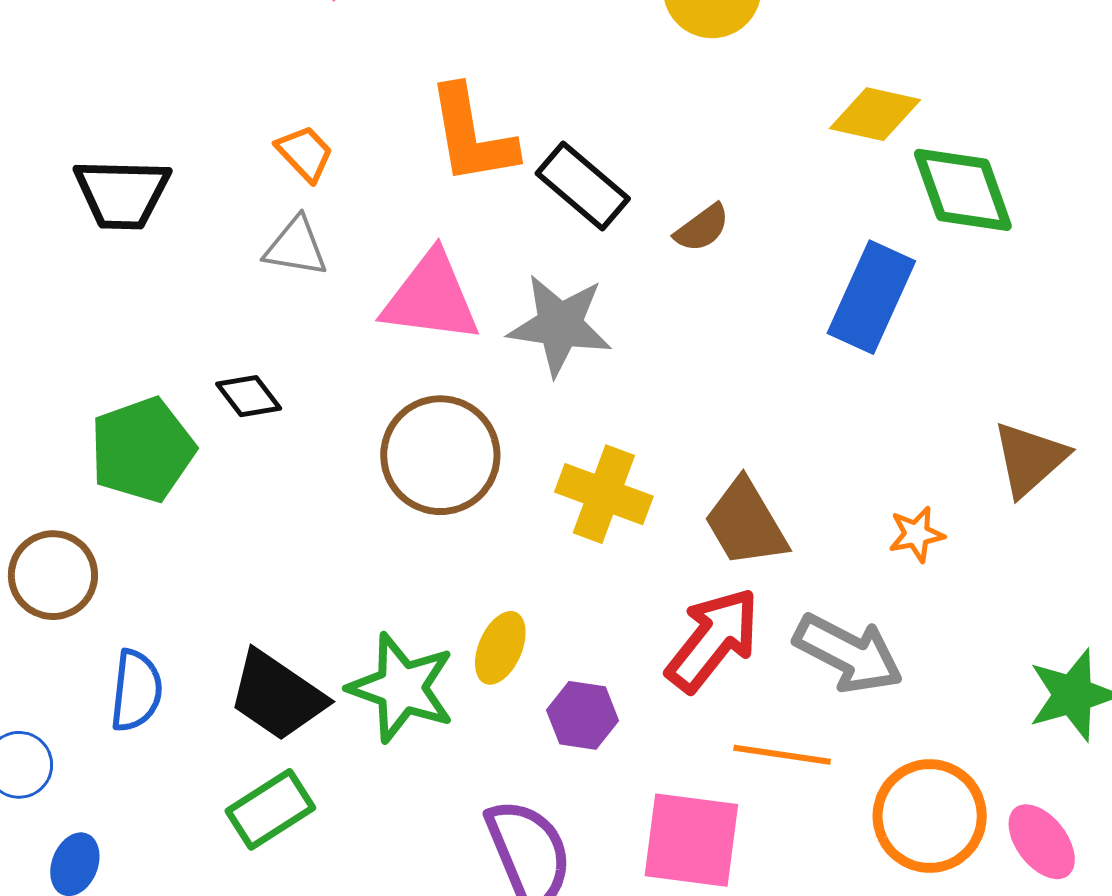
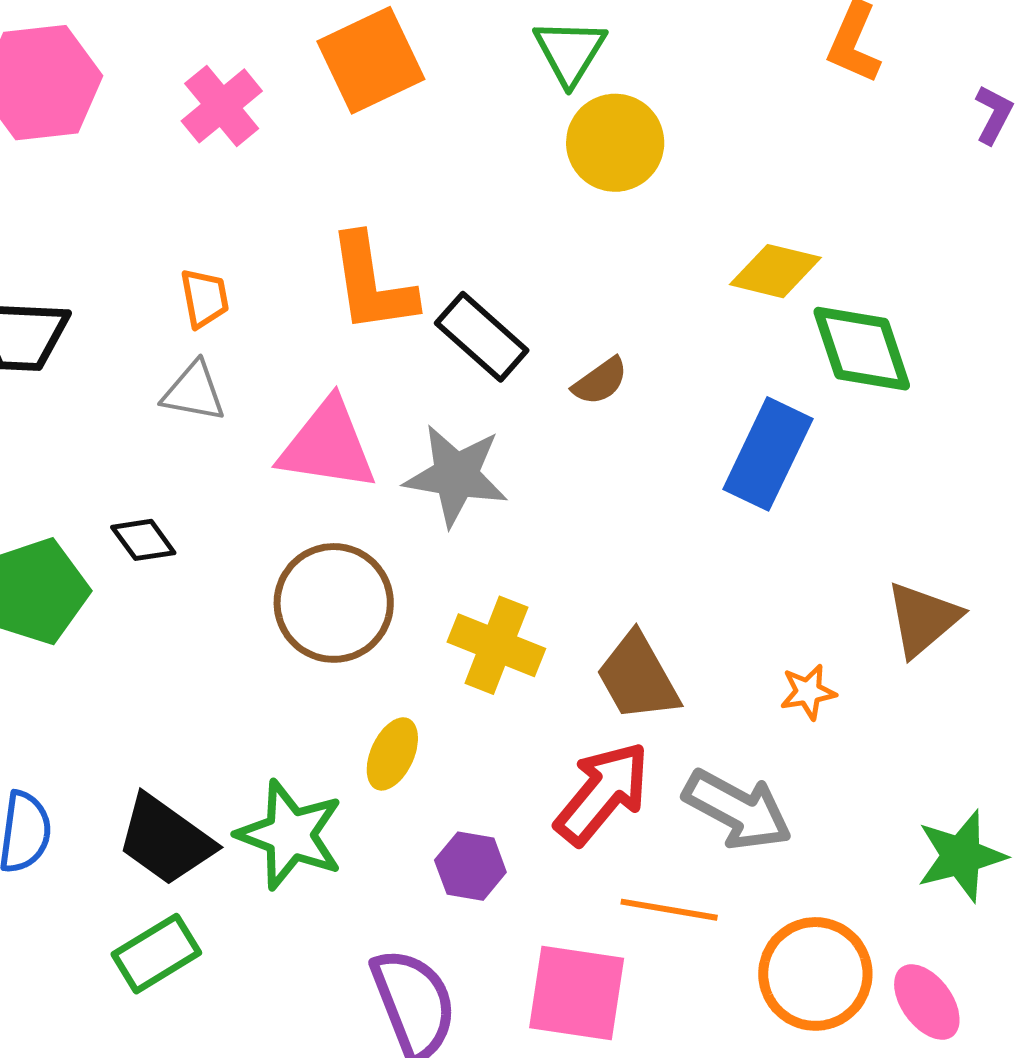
orange trapezoid: (305, 153) -> (205, 298), turned 32
yellow ellipse: (500, 648) -> (392, 754), moved

